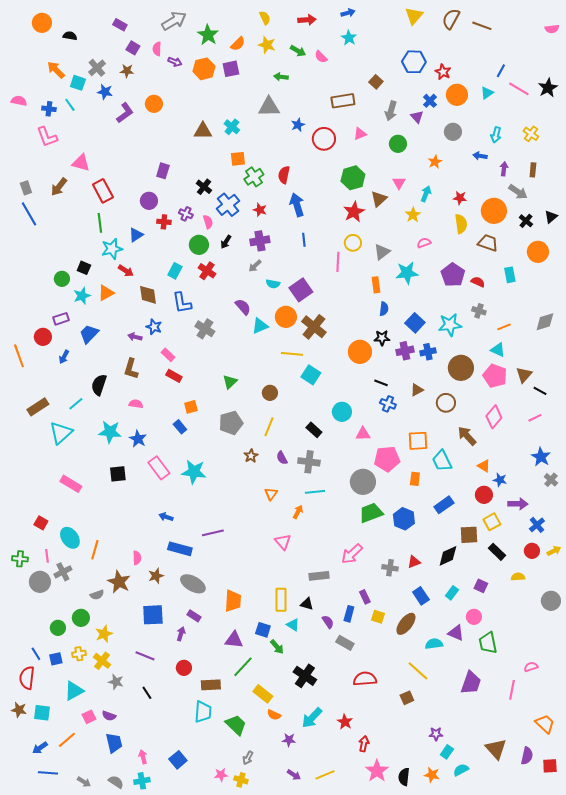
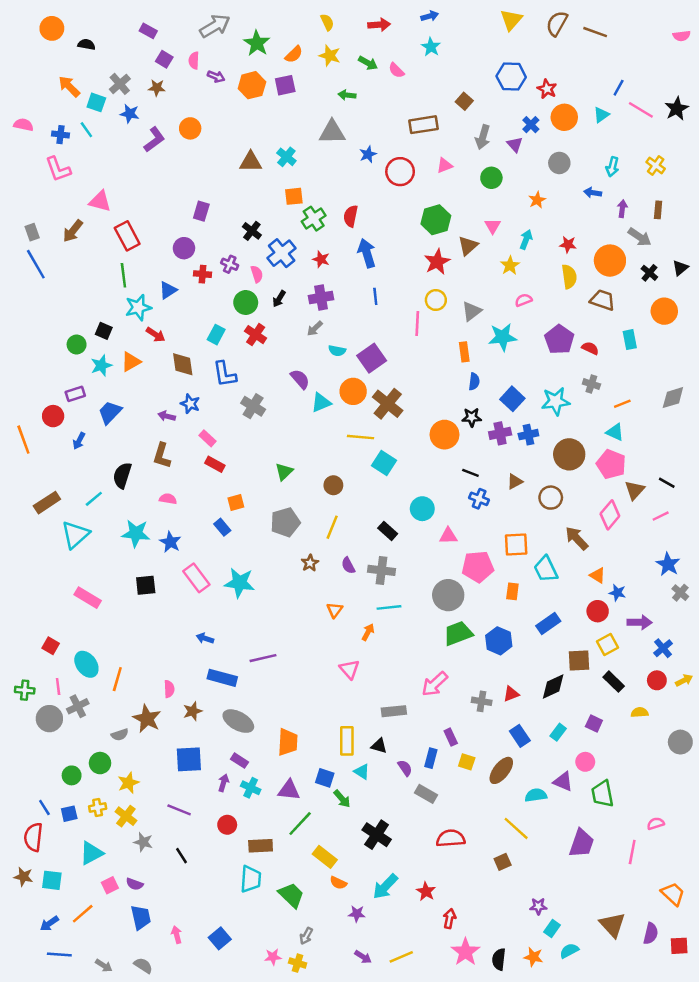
brown triangle: (524, 375) -> (635, 490), moved
cyan cross: (142, 781) -> (251, 788), moved, turned 35

